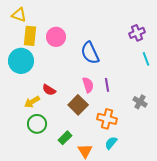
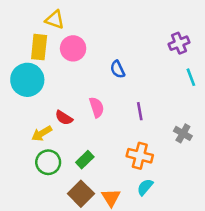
yellow triangle: (19, 15) -> (55, 20), moved
blue semicircle: (90, 53) -> (118, 69), size x0.6
pink semicircle: (88, 85) -> (97, 107), moved
brown square: (78, 105) -> (81, 194), moved
green rectangle: (65, 138) -> (85, 160), moved

